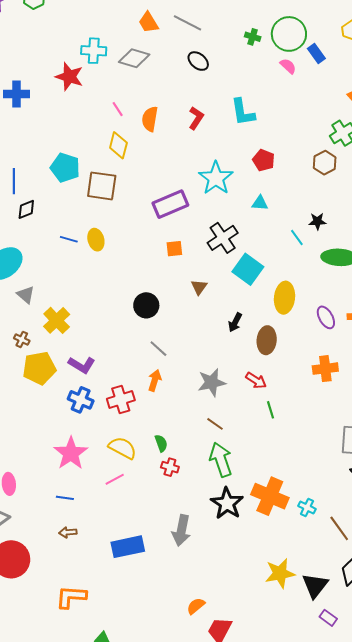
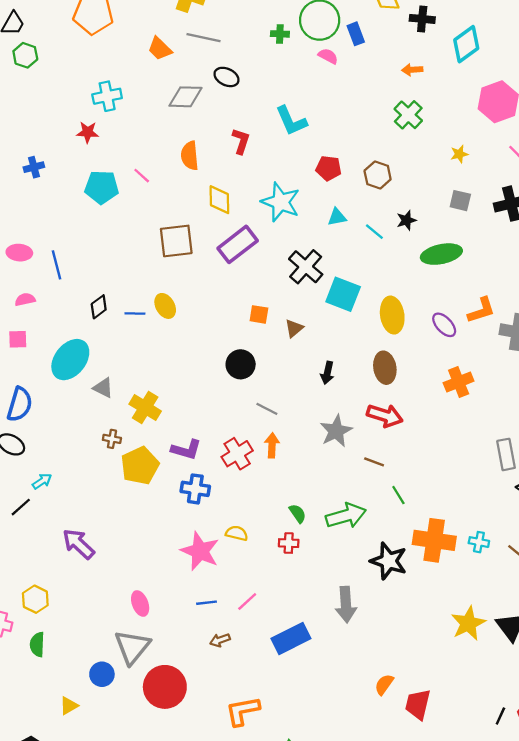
blue rectangle: (316, 54) -> (356, 34), turned 30
gray diamond: (134, 58) -> (185, 97), moved
red star: (69, 77) -> (88, 132), size x0.7
blue cross: (17, 94) -> (34, 167), size x0.7
pink line: (118, 109) -> (142, 176), moved
yellow diamond: (118, 145) -> (219, 200), moved
brown hexagon: (325, 163) -> (378, 175), moved
cyan pentagon: (65, 168) -> (102, 187), moved
brown square: (102, 186) -> (176, 241), moved
black diamond: (26, 209) -> (99, 307), moved
cyan line: (297, 238) -> (374, 232), moved
orange square: (174, 249) -> (259, 314), moved, turned 30
brown triangle: (199, 287) -> (294, 328), turned 30
black arrow: (235, 322) -> (327, 373), moved
red arrow: (256, 380) -> (385, 416), size x1.4
red cross: (121, 399) -> (237, 454), moved
green line: (270, 410) -> (398, 495), moved
brown line: (215, 424) -> (374, 462), moved
yellow semicircle: (123, 448) -> (237, 533), moved, size x0.7
green arrow: (221, 460) -> (346, 516), moved, turned 108
red cross: (170, 467) -> (289, 543), moved
pink line: (115, 479) -> (247, 602), moved

